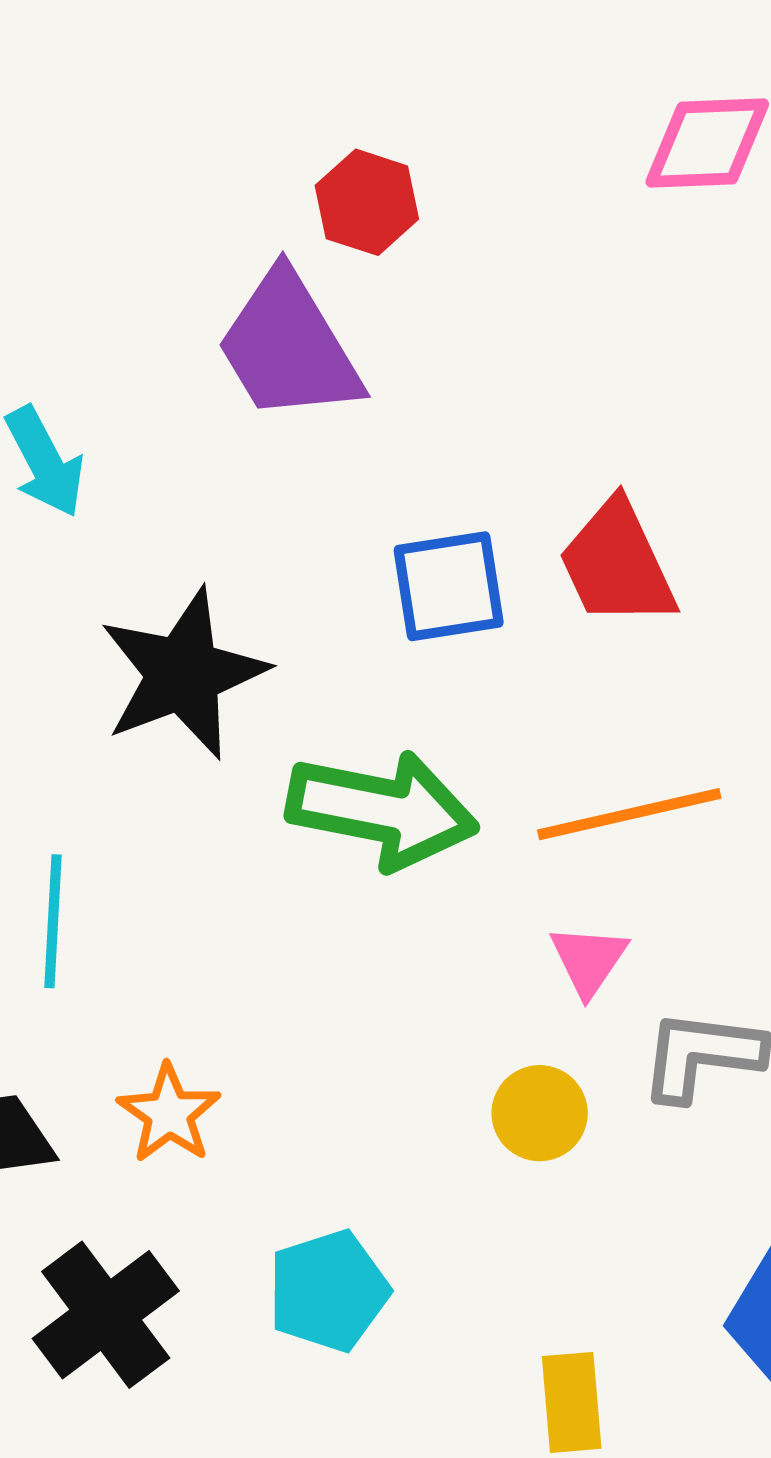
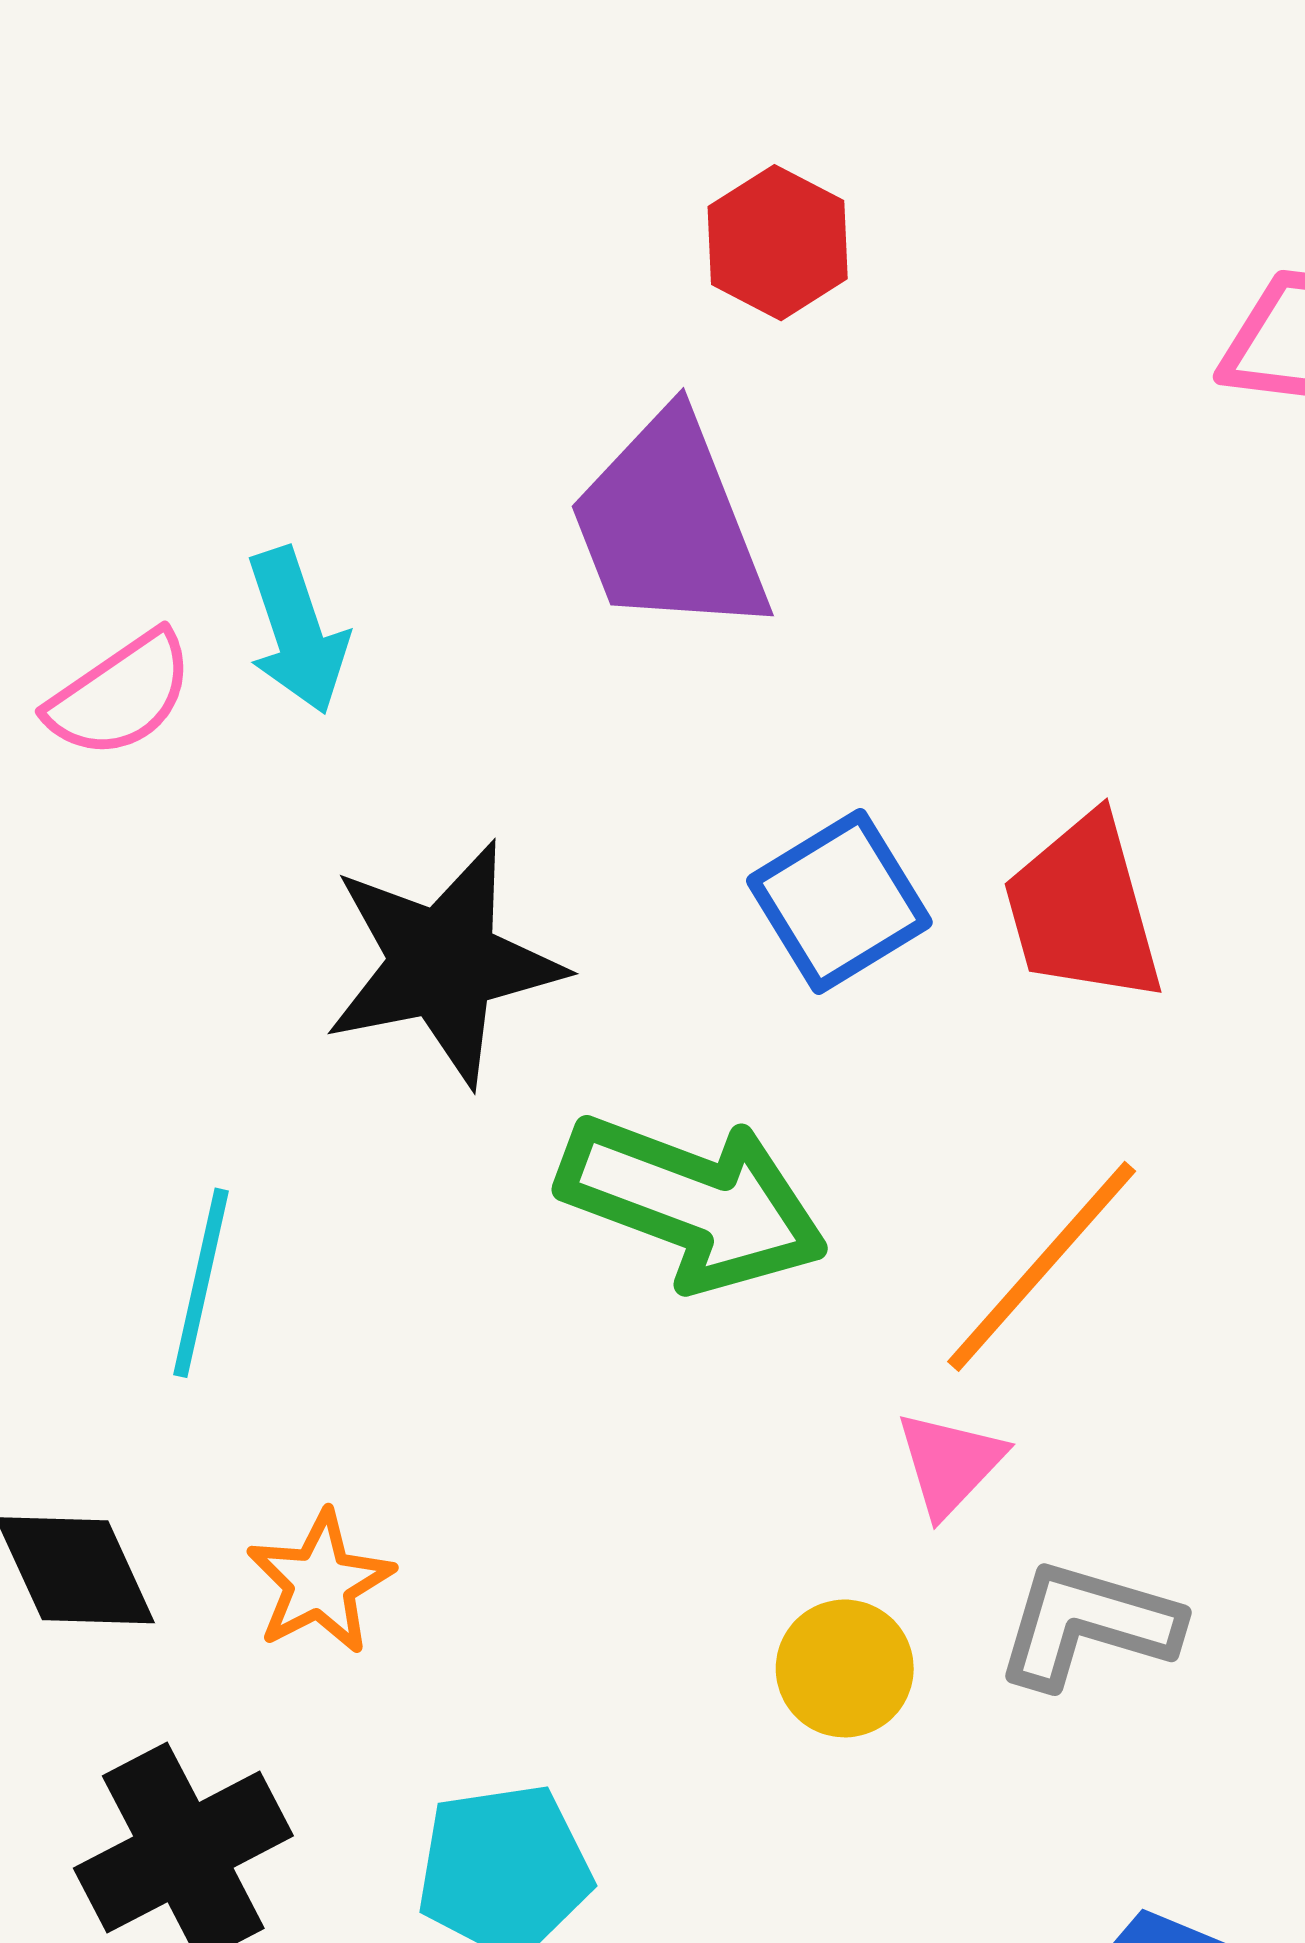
red hexagon: (367, 202) -> (778, 243), moved
blue square: (449, 586) -> (839, 901), turned -32
orange line: (629, 814) -> (1042, 1266), turned -45

